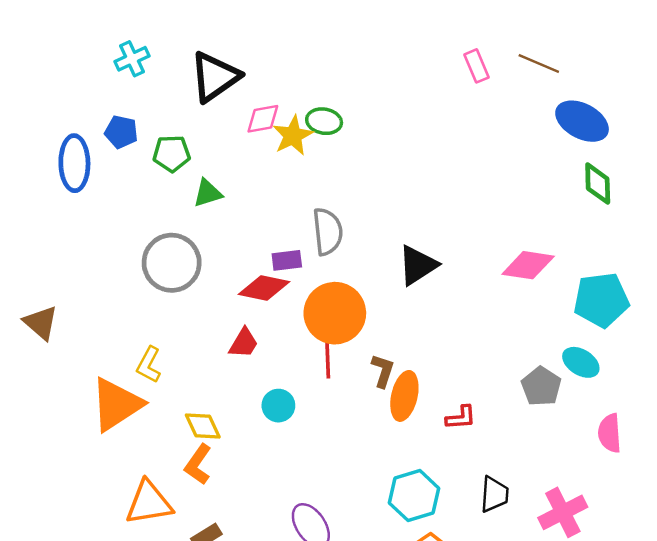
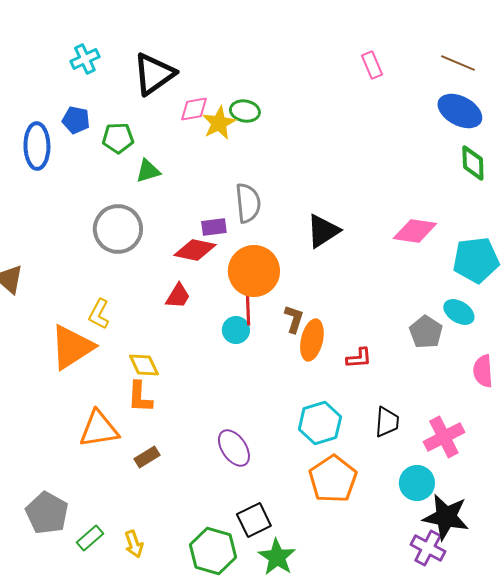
brown line: (539, 64) -> (458, 63), moved
cyan circle: (278, 406) -> (236, 330), moved
orange L-shape: (198, 464) -> (140, 397), turned -32

